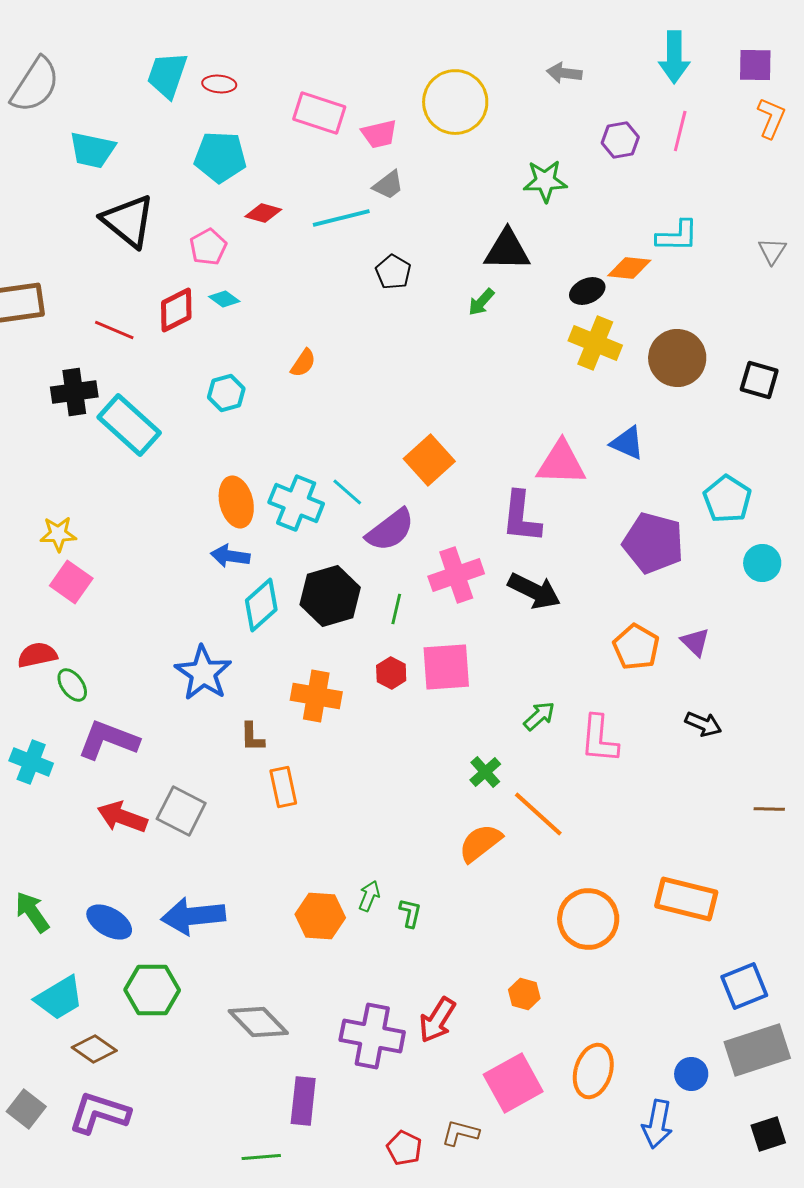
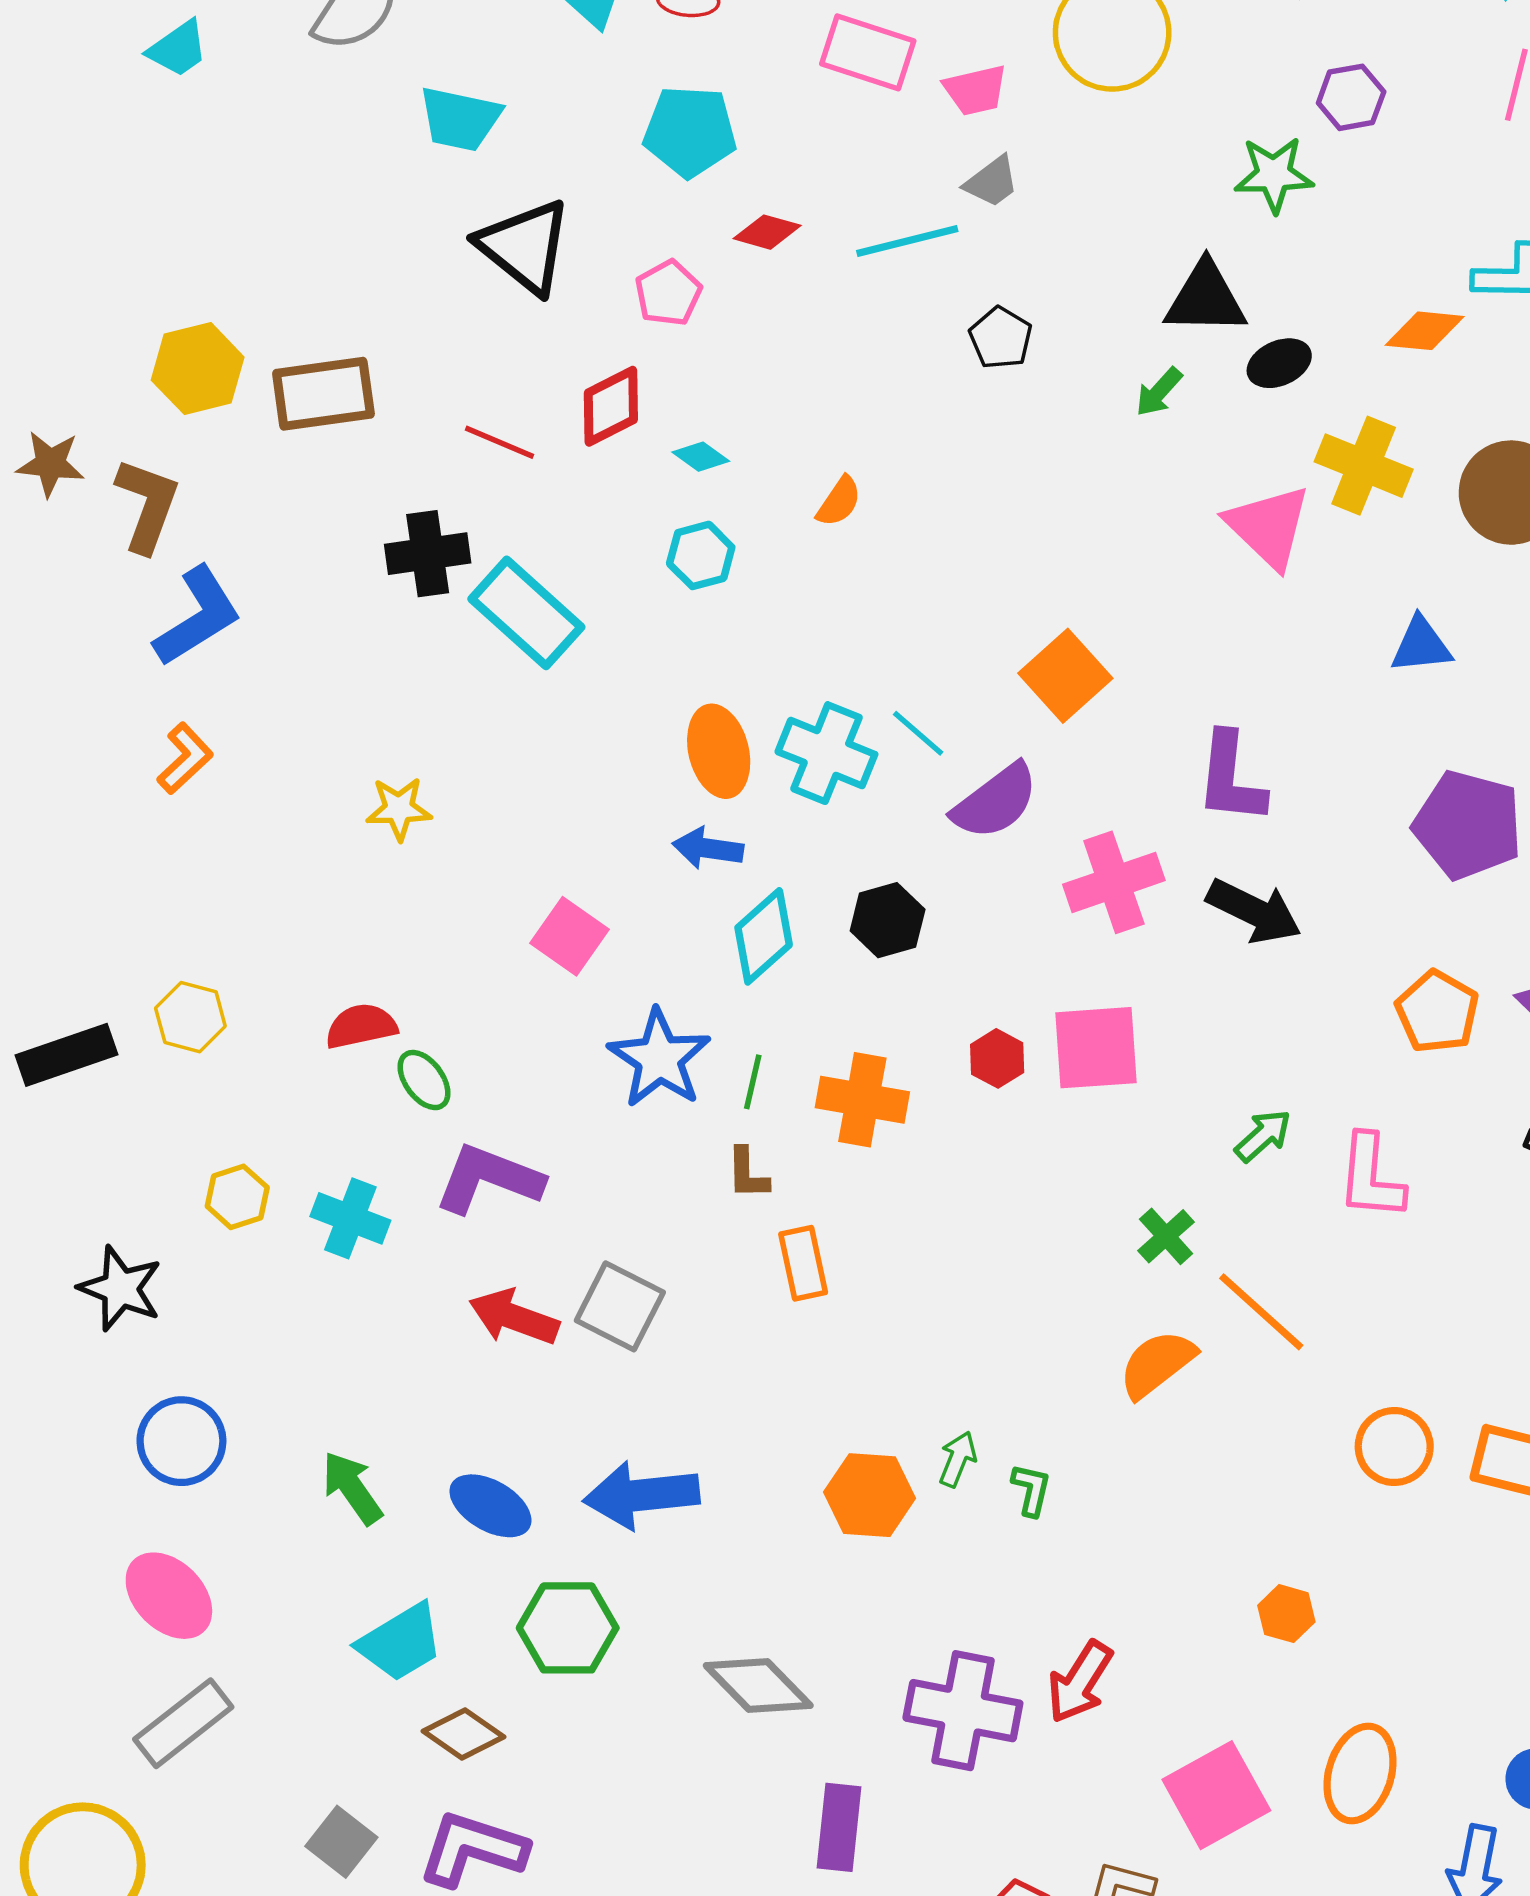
purple hexagon: (620, 140) -> (1351, 97), moved
black ellipse: (587, 291) -> (1279, 363), moved
cyan diamond: (224, 299) -> (701, 457), moved
blue triangle: (627, 443) -> (1421, 645), turned -30
pink triangle: (561, 463) -> (1268, 527), moved, turned 42
pink square: (71, 582) -> (570, 936), moved
black hexagon: (330, 596) -> (888, 920), size x0.7
green line: (396, 609) -> (753, 1082), moved
orange circle: (588, 919) -> (1394, 1447), moved, size x0.7
orange hexagon: (524, 994) -> (1286, 1614), moved

